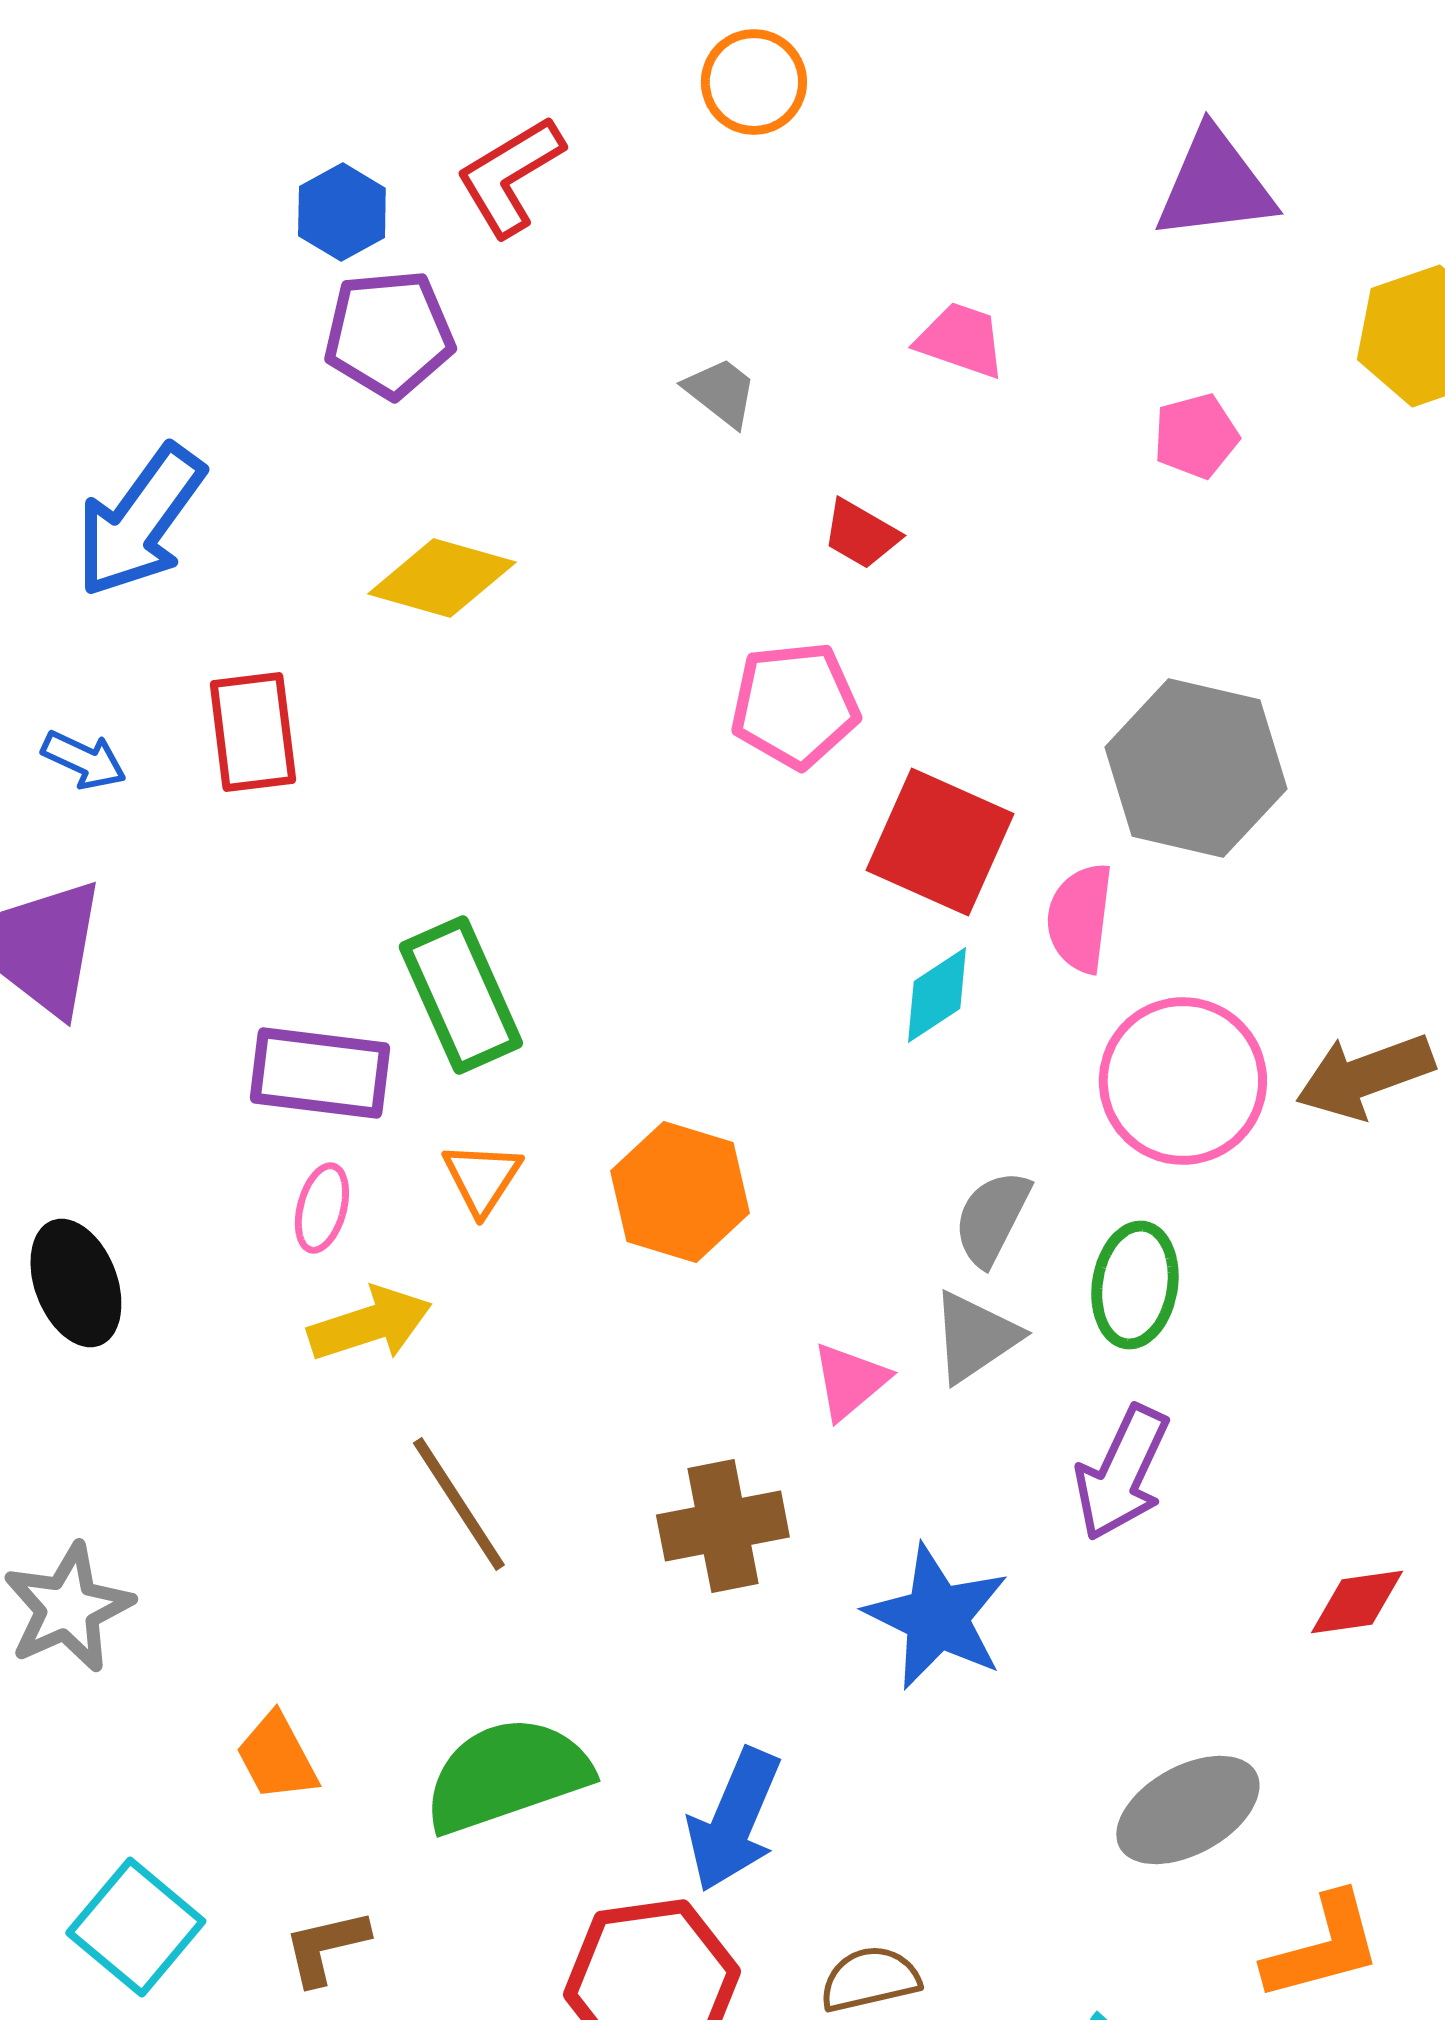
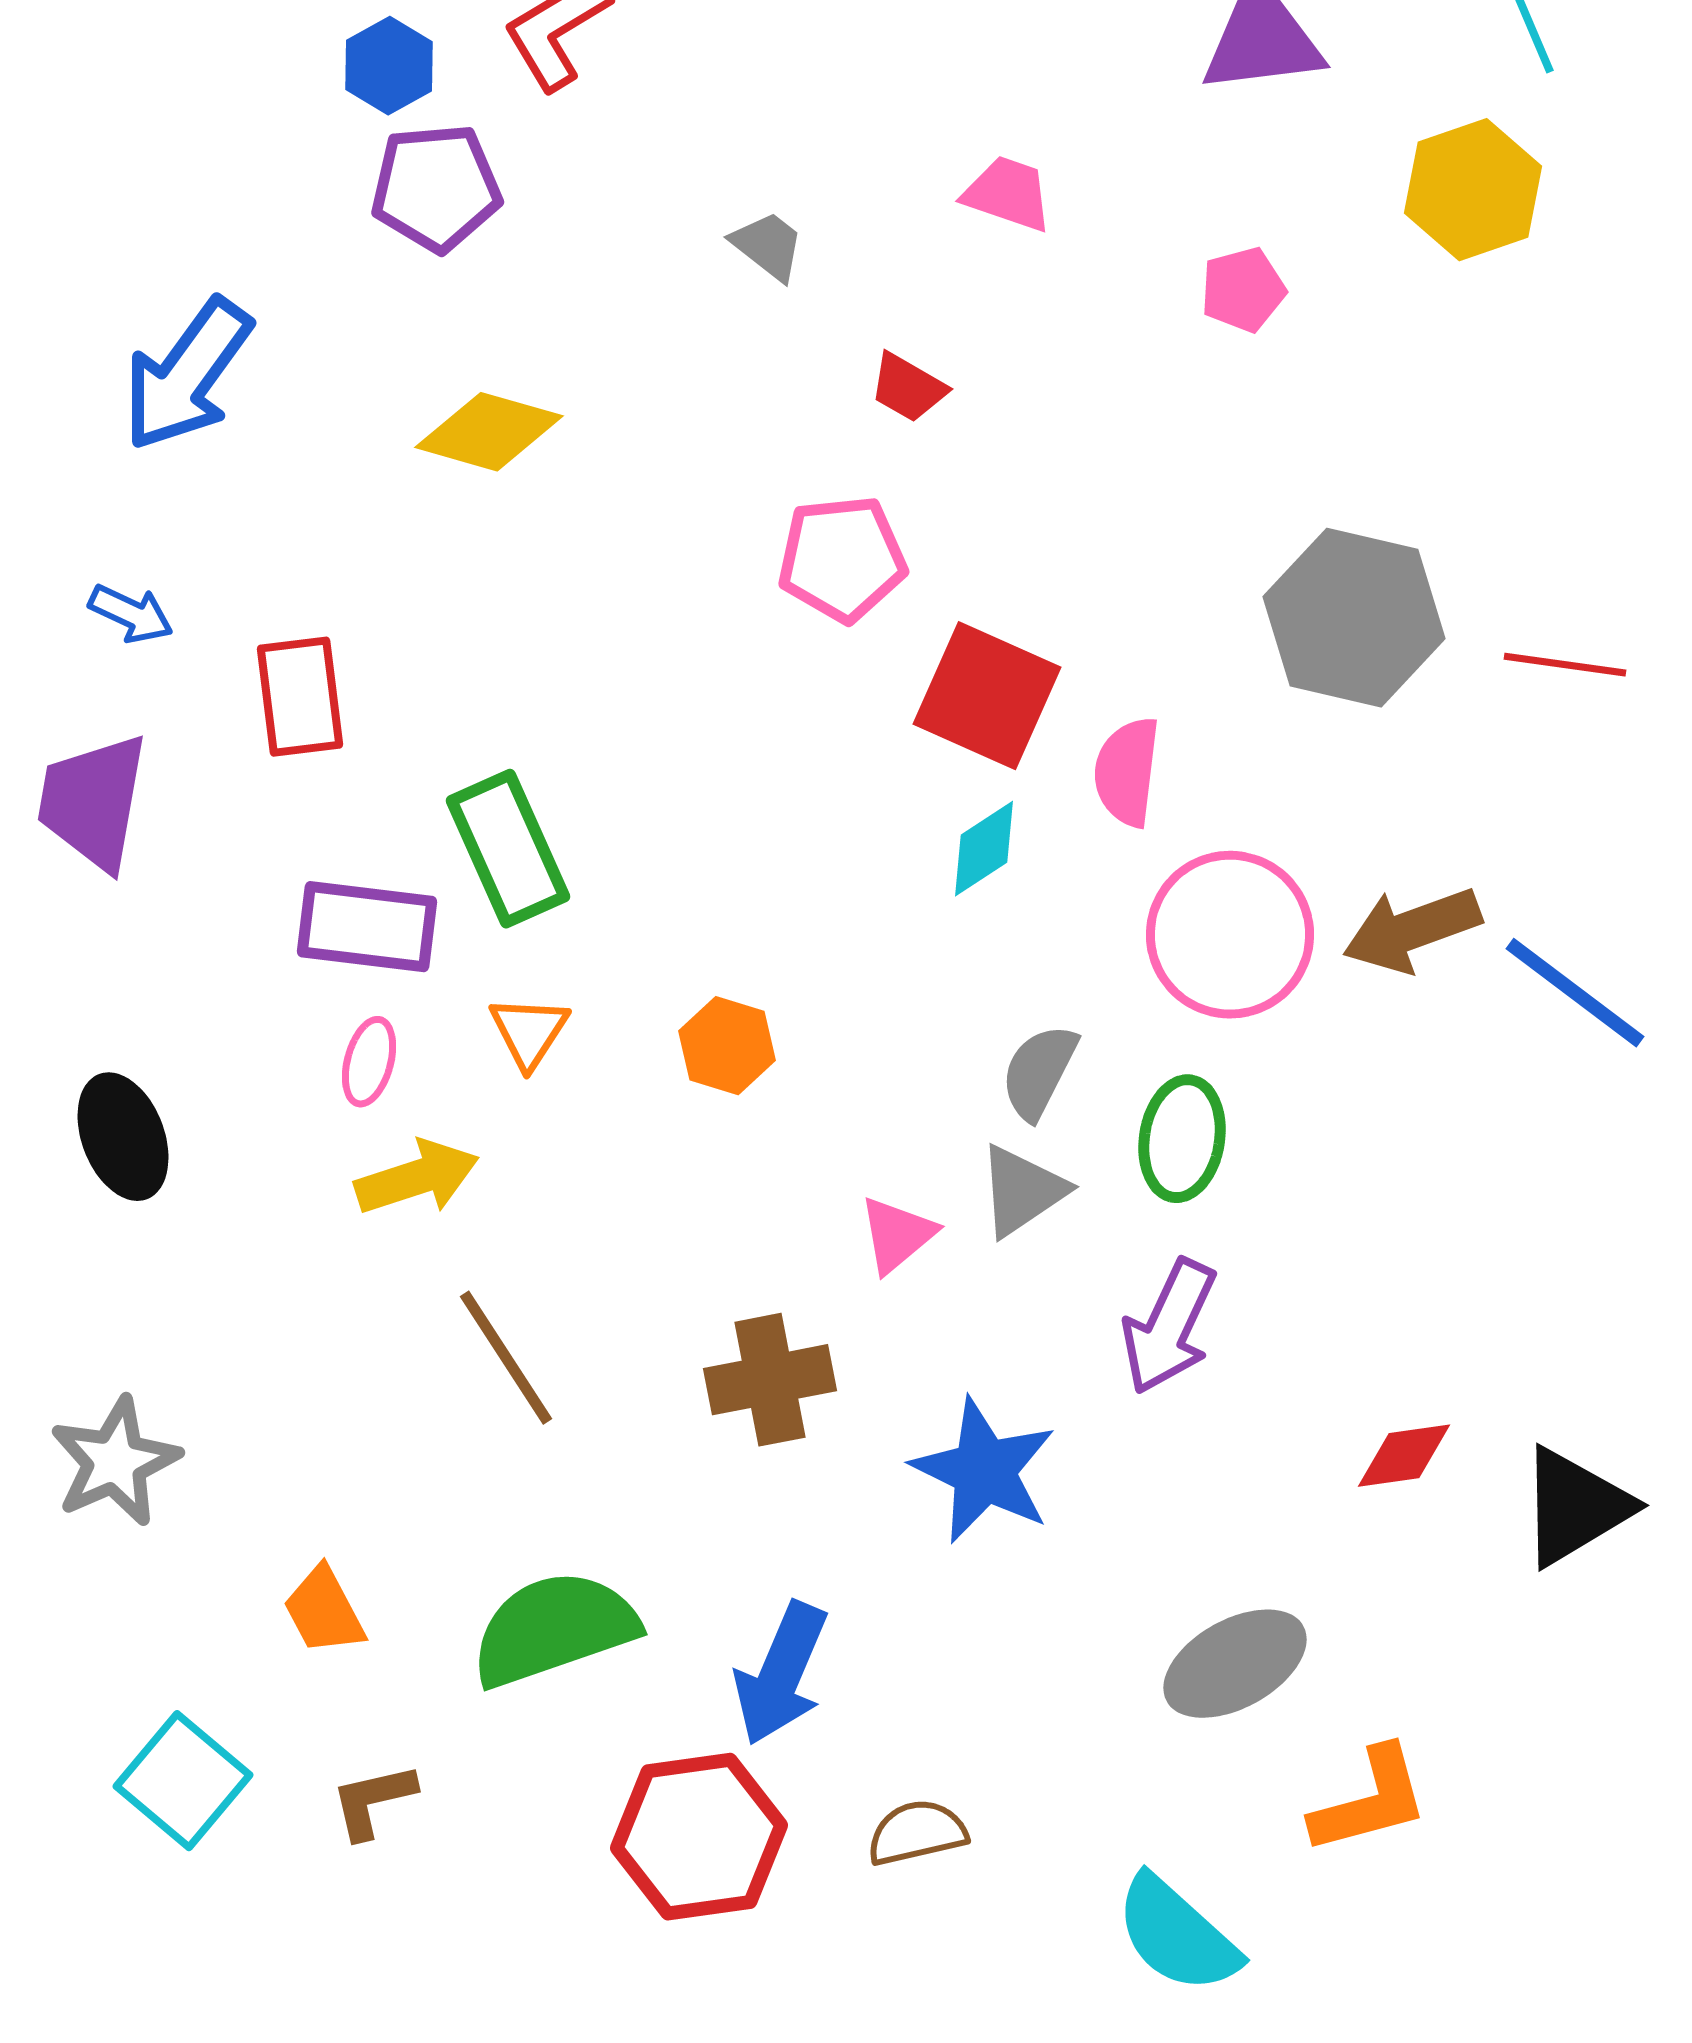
red rectangle: (253, 732) -> (300, 697), moved
gray hexagon: (1196, 768) -> (1354, 618), moved
orange hexagon: (680, 1192) -> (727, 1046), size x0.7

